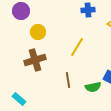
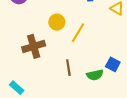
yellow circle: (38, 32) -> (57, 22), moved

